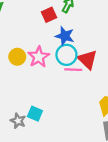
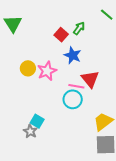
red square: (49, 15) -> (61, 35), turned -32
cyan circle: (66, 55) -> (73, 99), moved
gray star: (18, 121) -> (30, 131), moved

